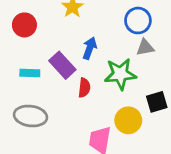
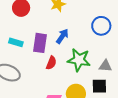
gray triangle: (145, 48) -> (105, 66), moved
purple rectangle: (62, 65) -> (40, 43), turned 36

